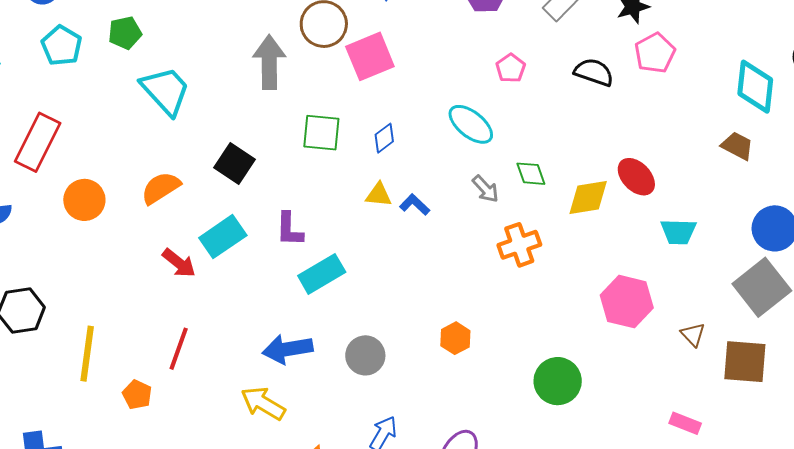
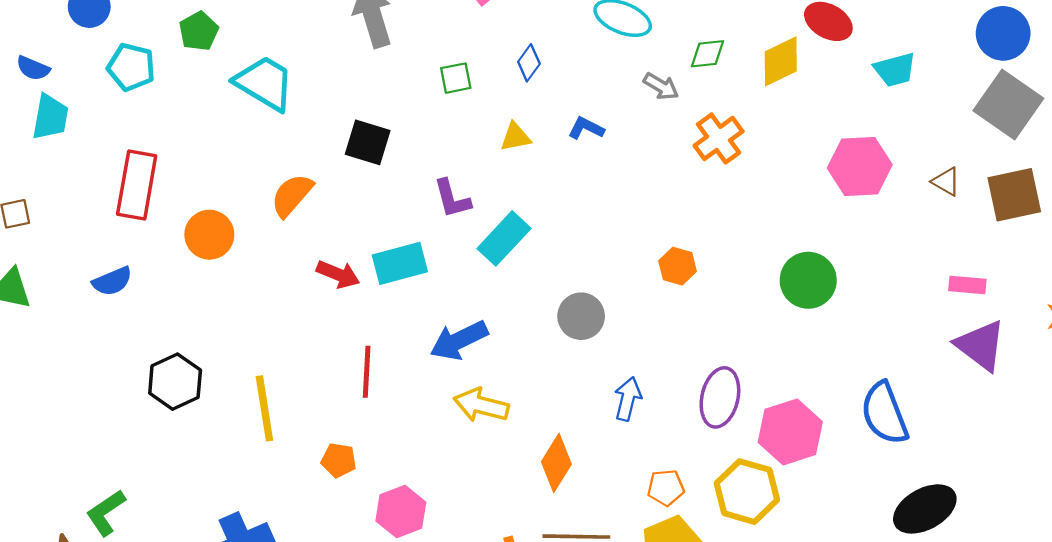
green square: (321, 133) -> (456, 78), size x0.7
green diamond: (531, 174) -> (708, 54), turned -60
yellow triangle: (379, 195) -> (515, 137), moved
cyan rectangle: (223, 237) -> (400, 263), moved, turned 36
blue arrow: (287, 349) -> (459, 340), moved
orange pentagon: (137, 395) -> (339, 460), moved

